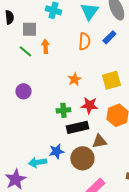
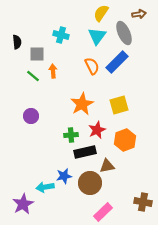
blue rectangle: (109, 37) -> (117, 62), size x1.6
orange semicircle: (84, 41) -> (92, 66), turned -30
orange star: (74, 79) -> (82, 104), size x1.6
red star: (89, 105) -> (97, 130), turned -30

